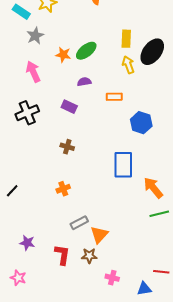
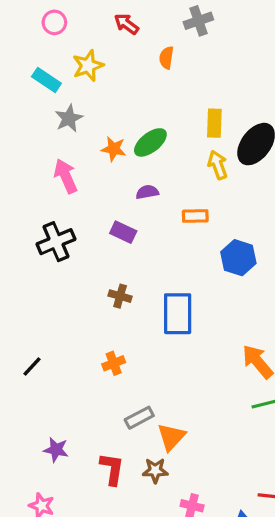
blue rectangle: (123, 165) -> (178, 314), moved

